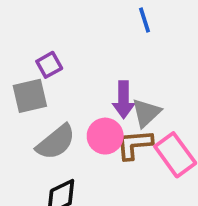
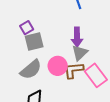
gray square: (30, 96) -> (34, 42), moved
purple arrow: (124, 100) -> (77, 37), moved

